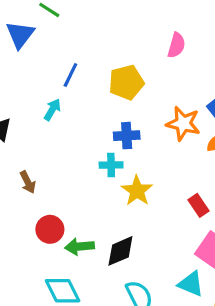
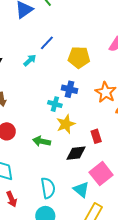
red rectangle: (199, 205) -> (96, 136), moved
green arrow: (80, 247) -> (42, 141), moved
black diamond: (120, 251) -> (76, 153), moved

